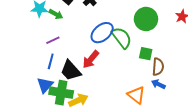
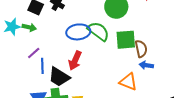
blue ellipse: (102, 33) -> (78, 32), turned 50
green square: (146, 54) -> (126, 40), size x1.5
blue line: (51, 61) -> (42, 66), moved

